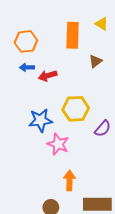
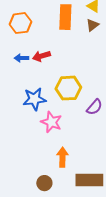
brown triangle: (95, 61) -> (92, 25), moved
blue arrow: (27, 67) -> (21, 58), moved

